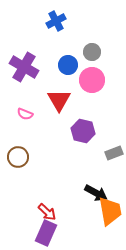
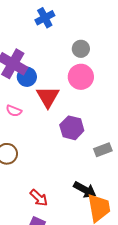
blue circle: (68, 65) -> (27, 77), moved
red arrow: (47, 212) -> (39, 198), moved

